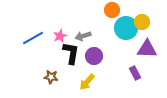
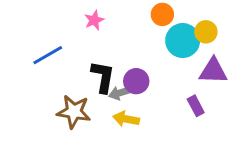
pink star: (60, 36) -> (94, 20), moved
gray arrow: (83, 36) -> (120, 93), moved
brown star: (51, 77) -> (74, 112), size x1.6
yellow arrow: (87, 82) -> (126, 119), turned 60

